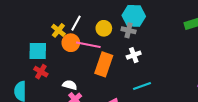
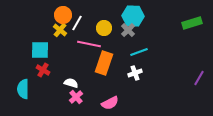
gray cross: (129, 30) -> (128, 30), turned 32
orange circle: (71, 43) -> (63, 15), moved
white cross: (134, 55) -> (135, 73), moved
cyan line: (142, 86) -> (139, 52), moved

